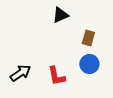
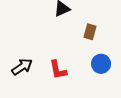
blue circle: (89, 64) -> (101, 64), moved

